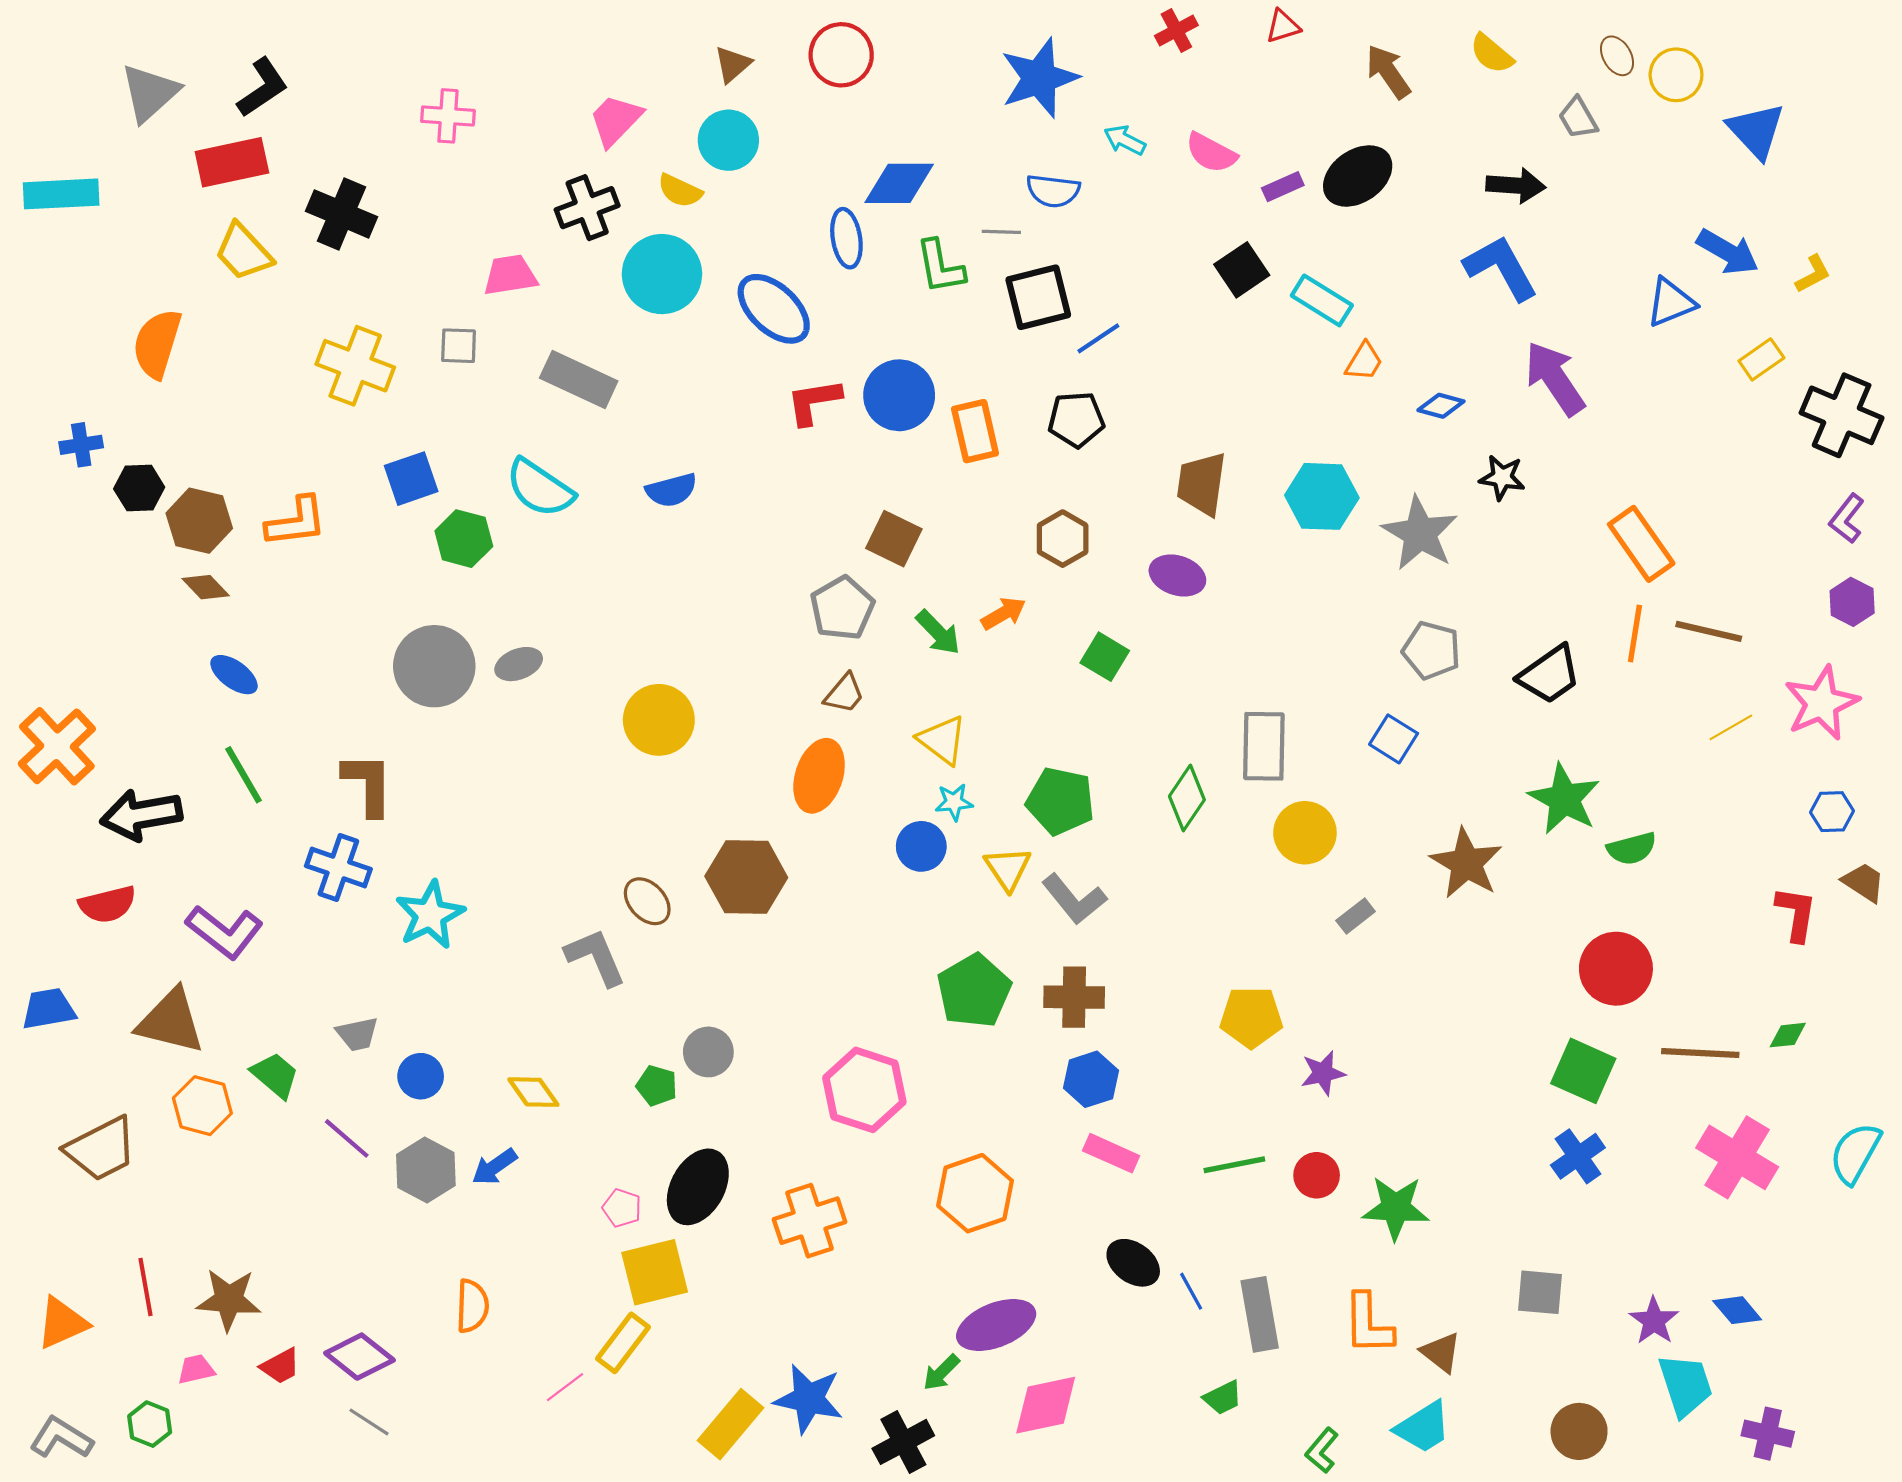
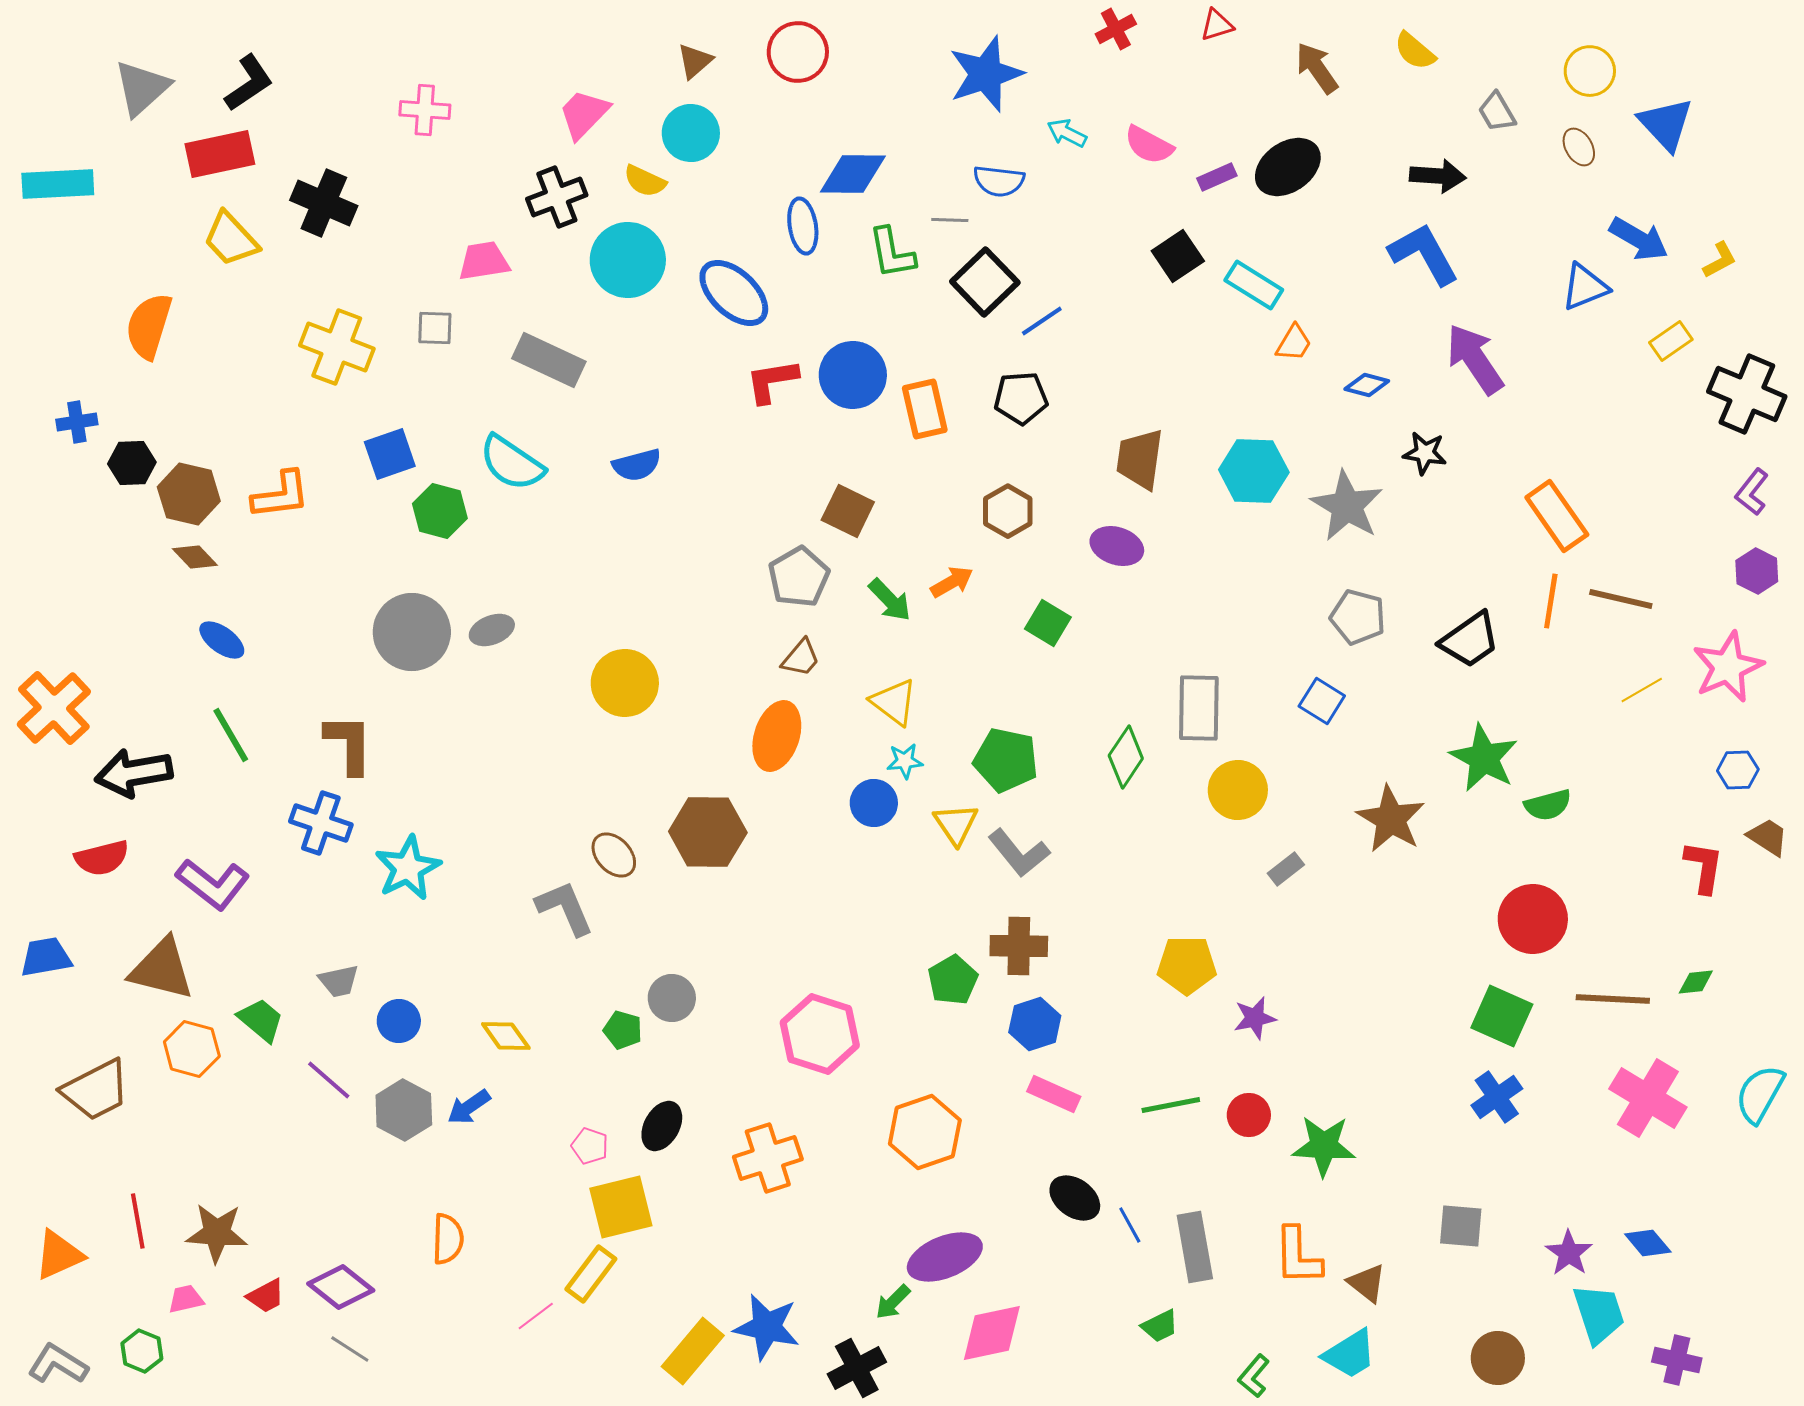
brown ellipse: (1617, 56) -> (1579, 147), moved
black square: (1038, 297) -> (985, 282), turned -30
green pentagon: (974, 991) -> (953, 980), moved, size x0.7
black ellipse: (698, 1187) -> (662, 1126), size x0.7

